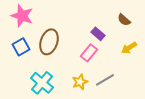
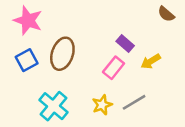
brown semicircle: (124, 20) -> (166, 14), moved
yellow arrow: (129, 48) -> (151, 61), moved

